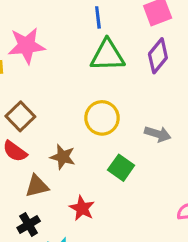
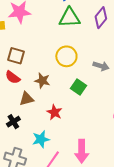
brown square: (20, 116) -> (16, 56), turned -30
black cross: (29, 224) -> (13, 122), moved

